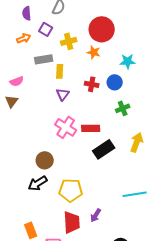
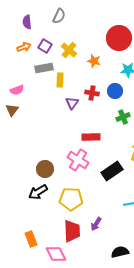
purple square: (46, 29) -> (45, 46), moved
red circle: (102, 29) -> (119, 38), moved
yellow cross: (69, 41) -> (69, 50), turned -35
purple triangle: (63, 94) -> (72, 103), moved
pink cross: (66, 127) -> (78, 160), moved
black rectangle: (104, 149) -> (112, 171), moved

